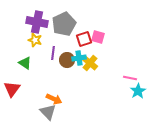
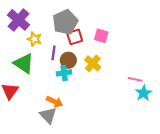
purple cross: (37, 22) -> (18, 20), moved, turned 30
red square: (84, 39) -> (75, 37), moved
cyan cross: (79, 58) -> (64, 73), moved
green triangle: (25, 63) -> (24, 63), size x1.5

